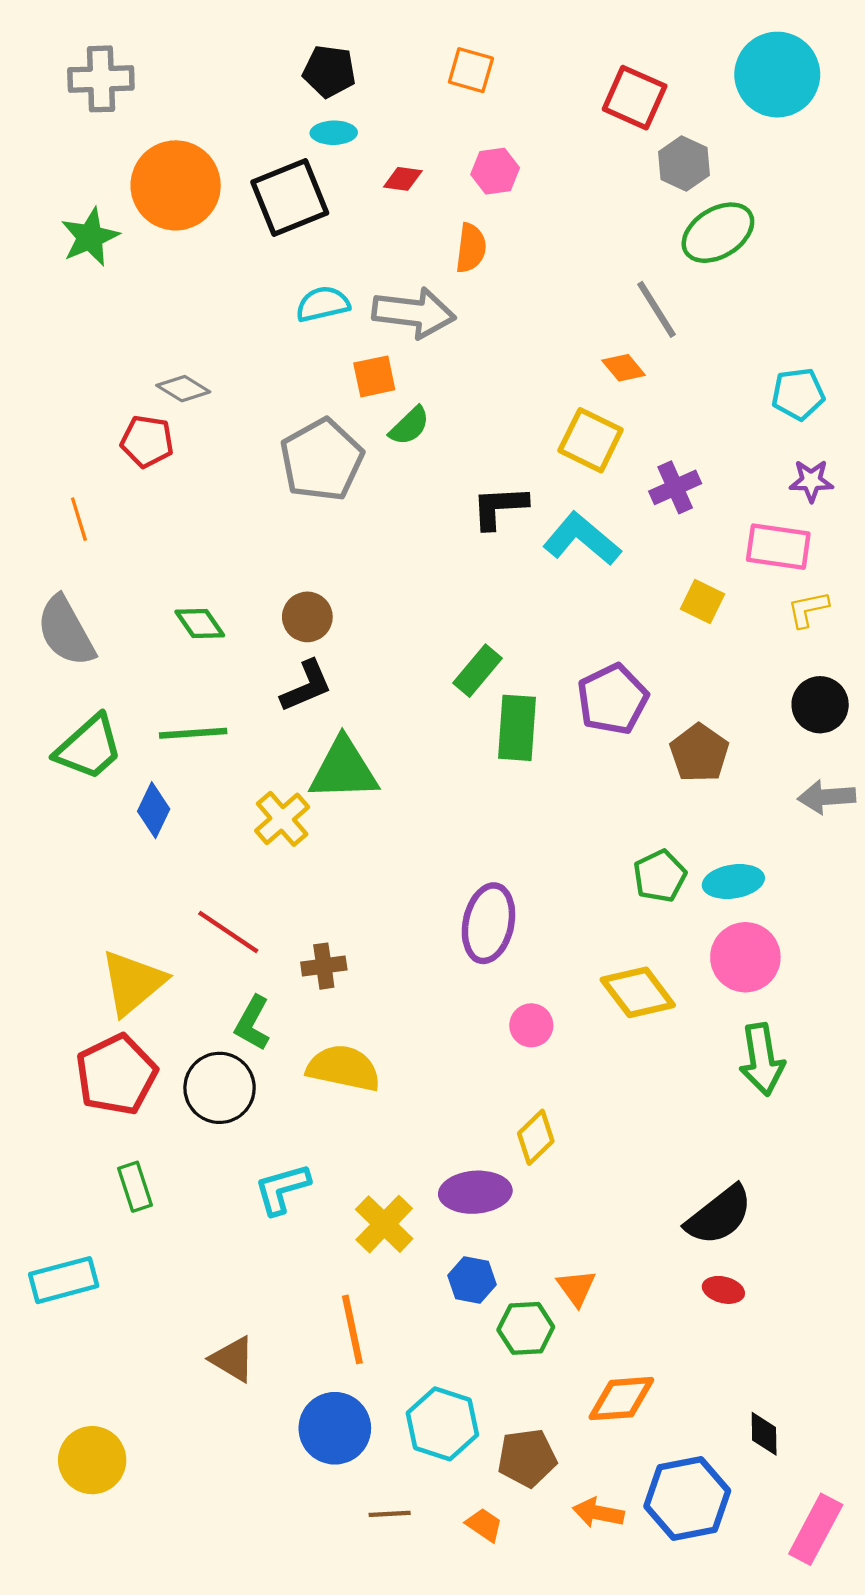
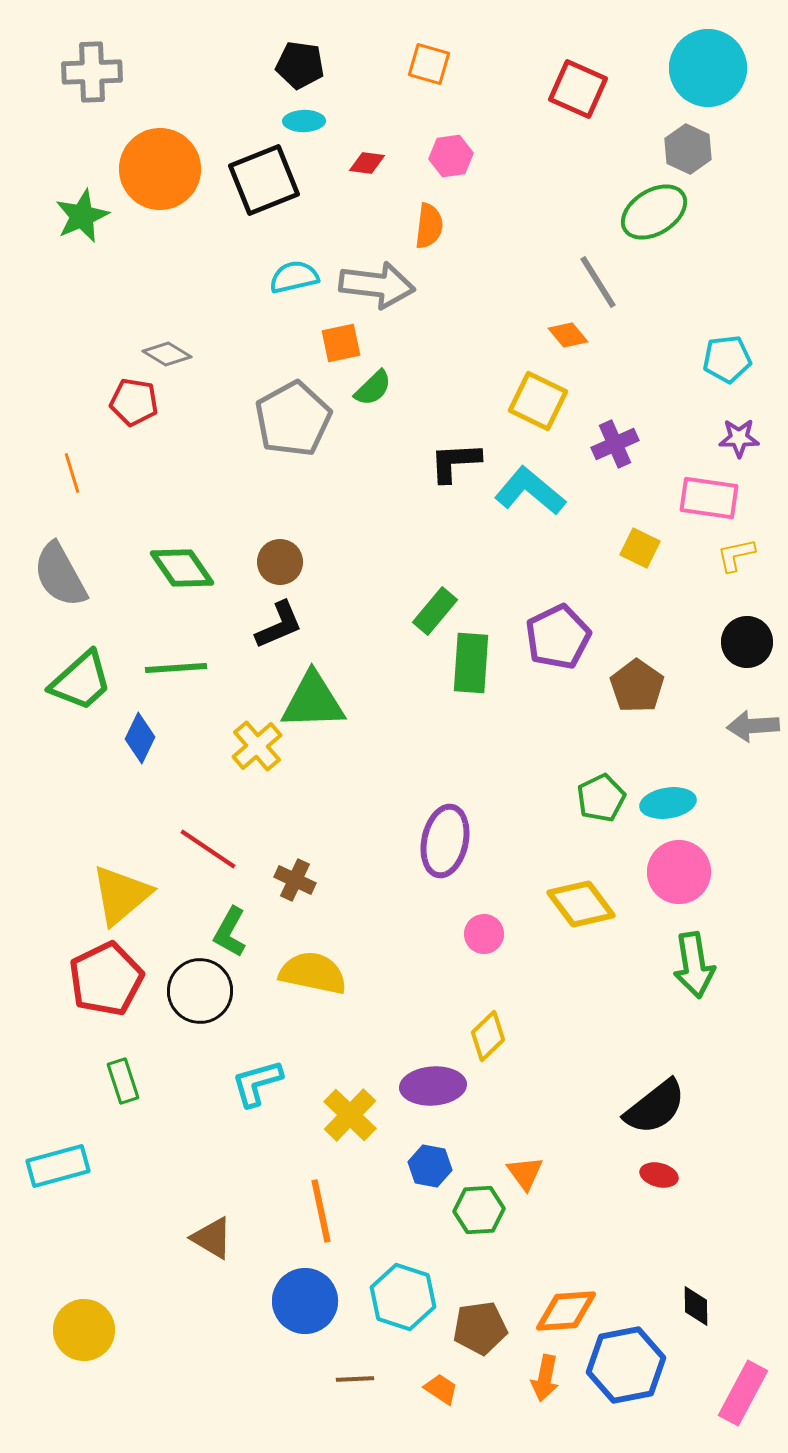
gray hexagon: (684, 163) -> (688, 149), moved
green diamond: (200, 623) -> (182, 568), size x1.4
brown cross: (324, 966) -> (295, 880), turned 33
orange diamond: (621, 1399) -> (566, 1311), moved
orange arrow: (598, 1513) -> (545, 1378), turned -90

